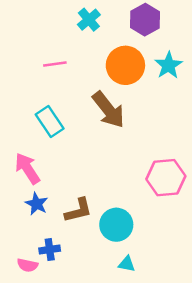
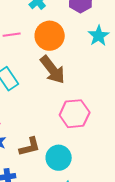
orange circle: (125, 65) -> (50, 36), moved
pink hexagon: (166, 178) -> (75, 114), moved

